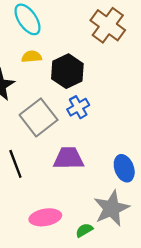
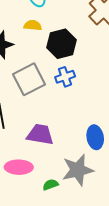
purple trapezoid: (68, 158) -> (40, 134), moved

